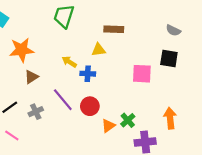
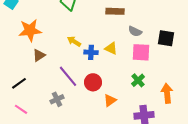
gray semicircle: (173, 30) -> (135, 31), moved
yellow triangle: (99, 50) -> (111, 48), moved, turned 32
gray cross: (36, 112) -> (57, 99), moved
green cross: (128, 120) -> (138, 80), moved

